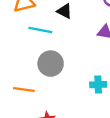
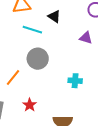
orange line: (24, 89) -> (13, 78), turned -66

